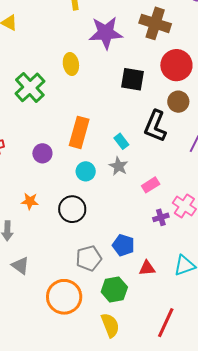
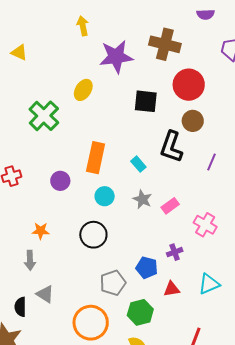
yellow ellipse: (71, 64) -> (83, 90), turned 45
gray star: (118, 166) -> (142, 199), moved
orange star: (30, 201) -> (41, 231), moved
purple cross: (161, 217) -> (175, 252), moved

